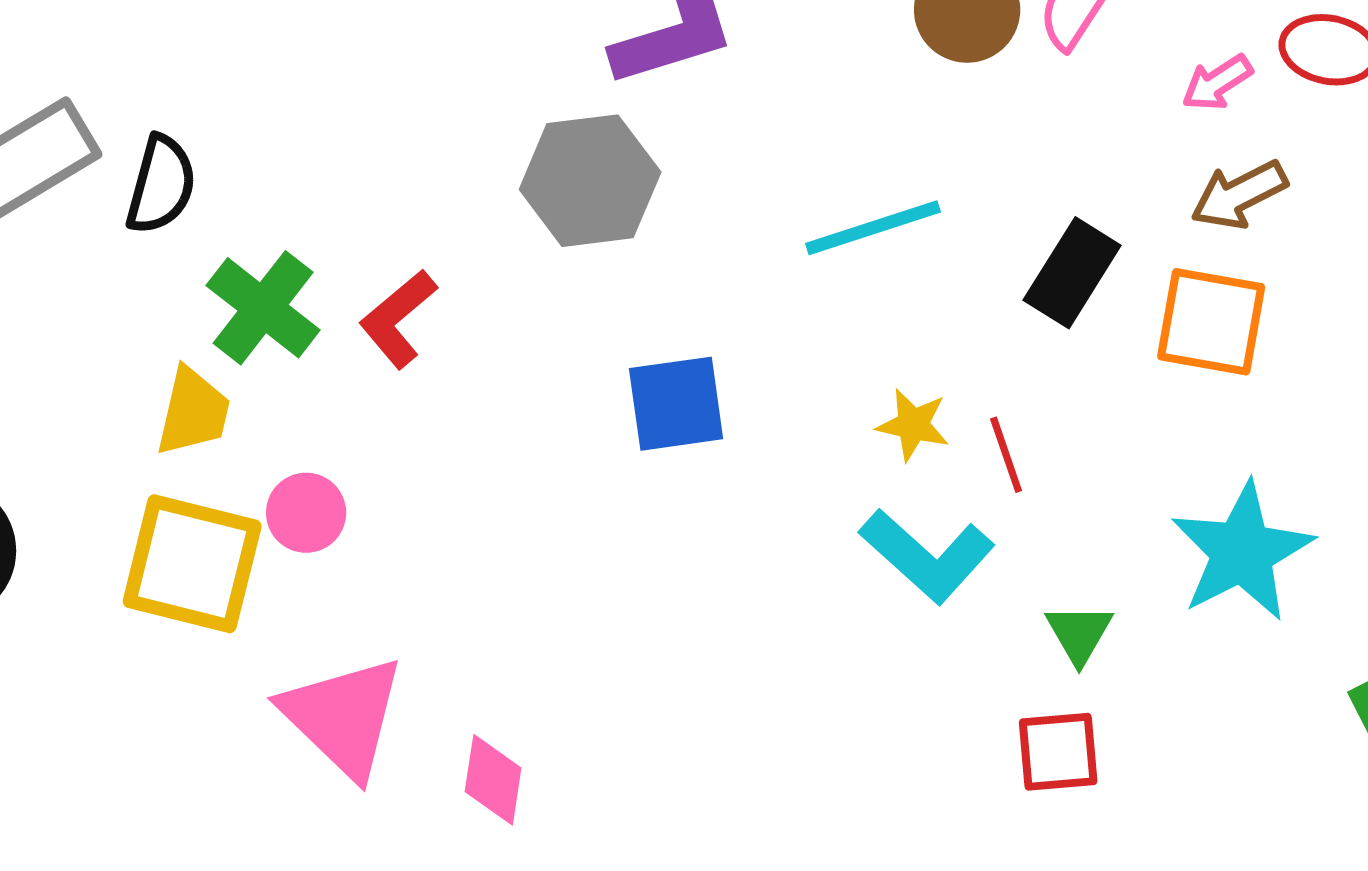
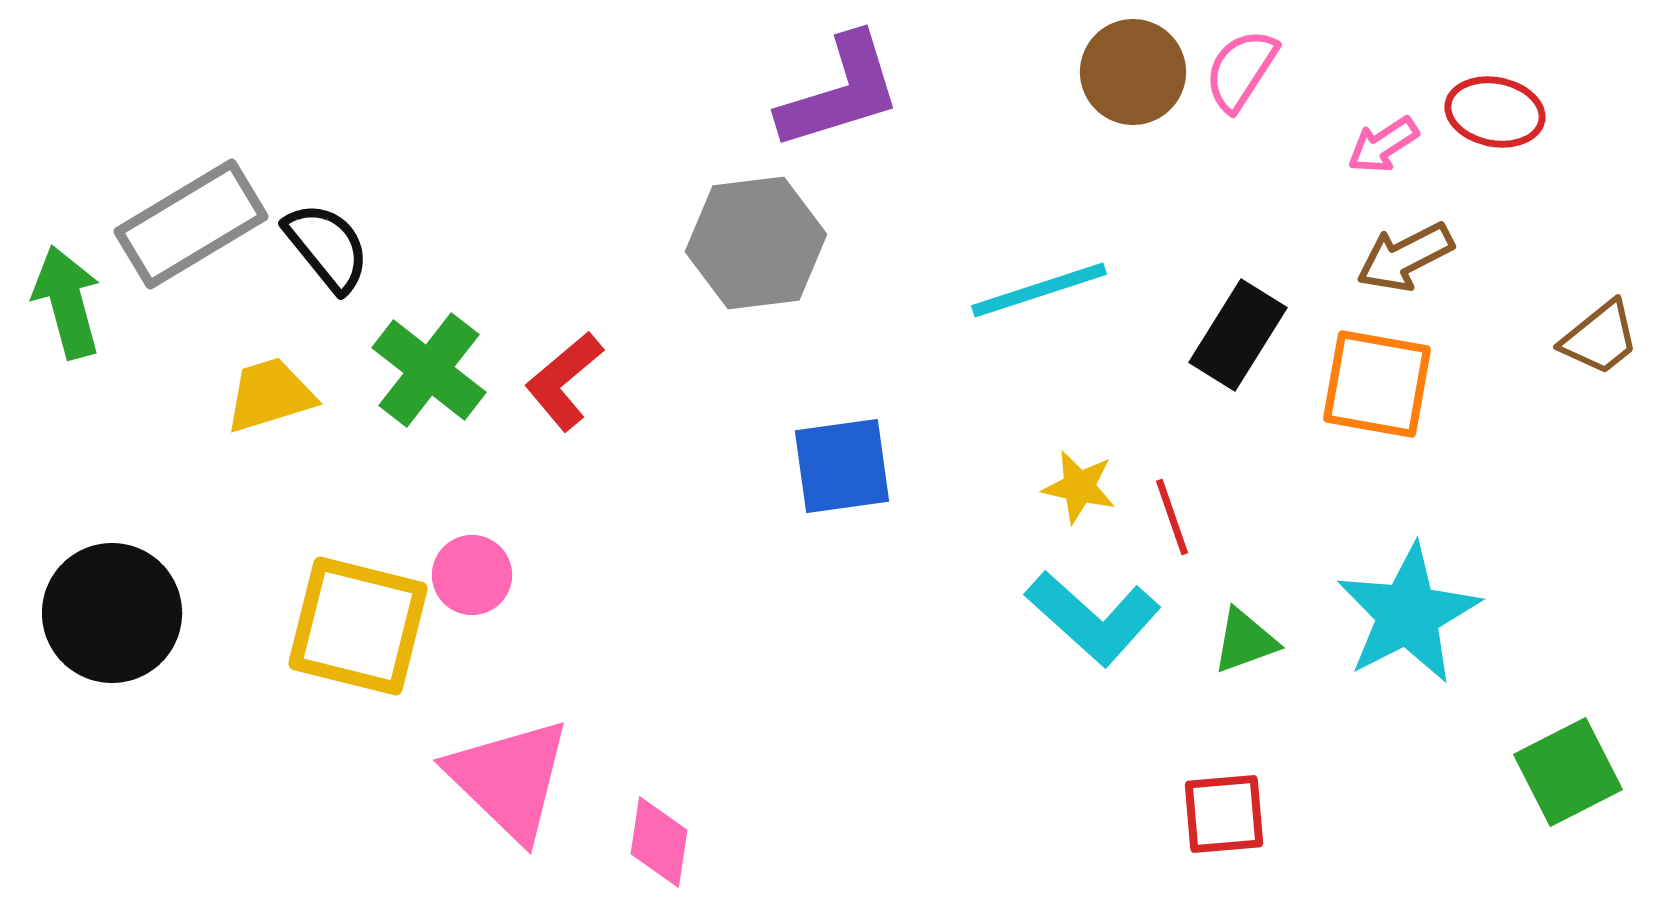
black semicircle: (161, 185) -> (327, 247), turned -54
yellow trapezoid: (193, 412) -> (270, 395), moved, turned -120
green triangle: (1079, 634) -> (1245, 641), moved, turned 40

